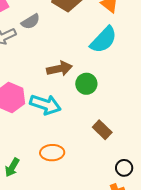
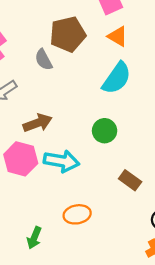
gray semicircle: (31, 22) -> (44, 60), moved, turned 102
brown arrow: (59, 69) -> (38, 123), moved

